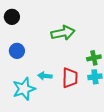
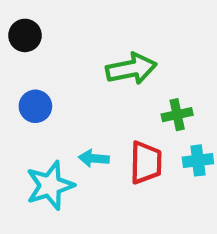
green cross: (94, 58) -> (177, 115), moved

